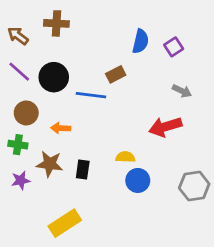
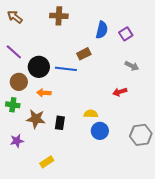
brown cross: (56, 23) -> (59, 16), moved
brown arrow: (18, 36) -> (15, 17), moved
black circle: (54, 77) -> (39, 67), moved
red arrow: (165, 127) -> (120, 92), size x0.6
purple star: (21, 180) -> (17, 141), moved
yellow rectangle: (65, 223) -> (47, 162), size x0.6

